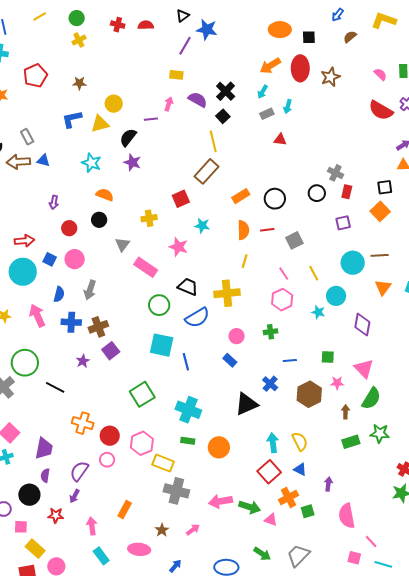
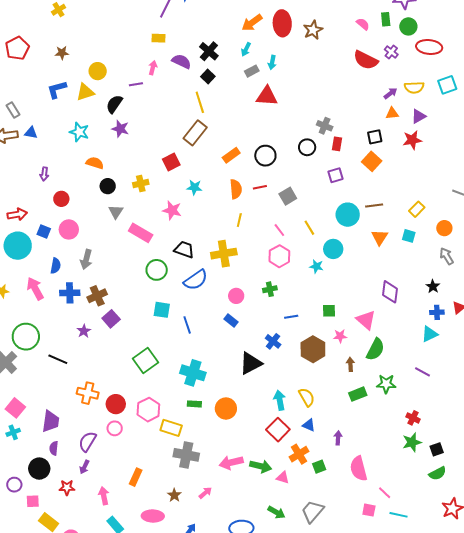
red triangle: (280, 140) -> (267, 96), size x1.6
black circle: (99, 220) -> (108, 186), moved
purple diamond: (362, 325) -> (390, 292), moved
cyan square: (162, 345) -> (162, 310), size x0.7

